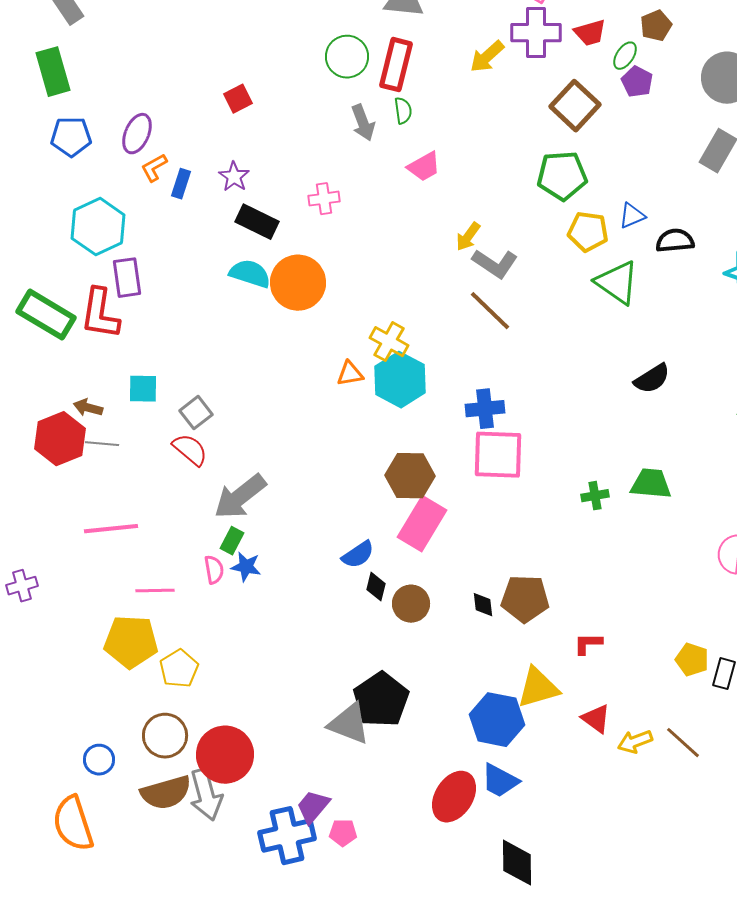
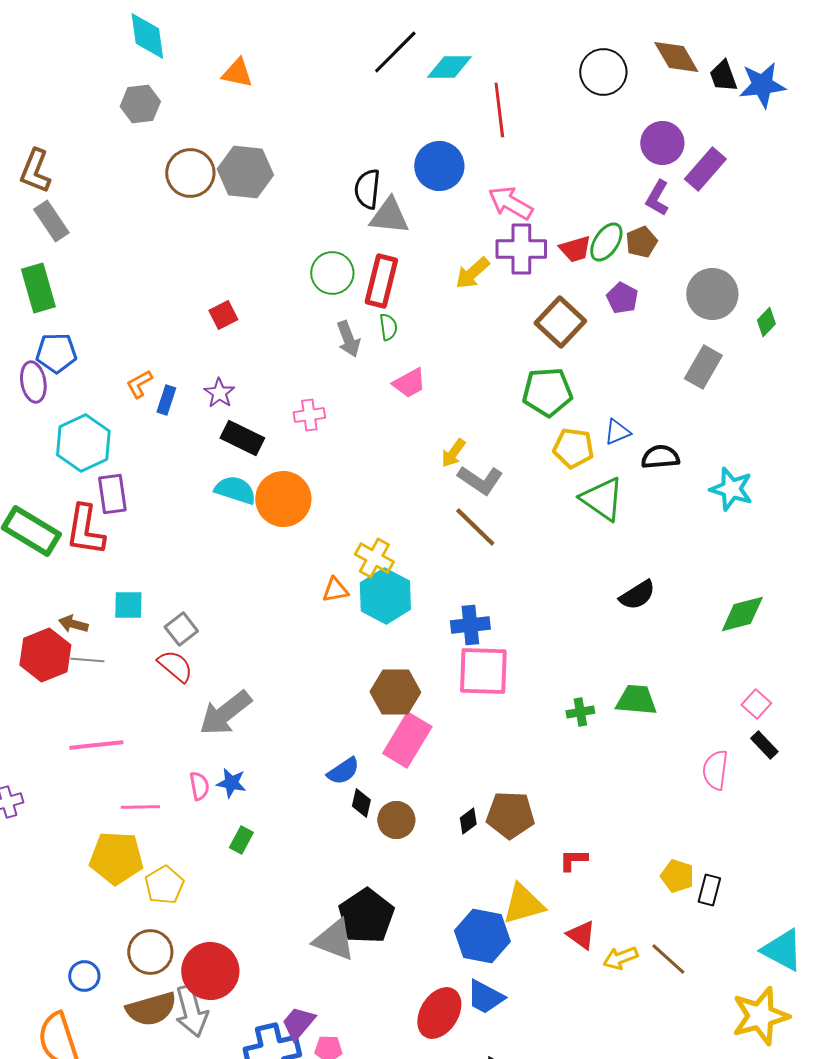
green ellipse: (625, 56) -> (606, 242), moved, size x1.4
purple ellipse: (137, 134) -> (33, 382), moved, turned -33
green rectangle: (232, 541) -> (241, 840), moved
black diamond: (483, 605) -> (468, 821), turned 60

